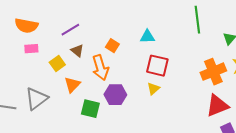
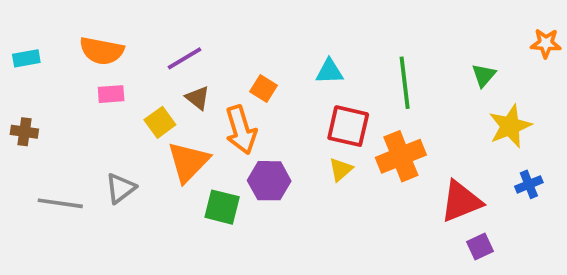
green line: (197, 20) -> (405, 83), moved
orange cross: (213, 72) -> (401, 156), moved
orange triangle: (72, 85) -> (188, 162), size x1.4
gray triangle: (36, 99) -> (120, 188), size x0.7

